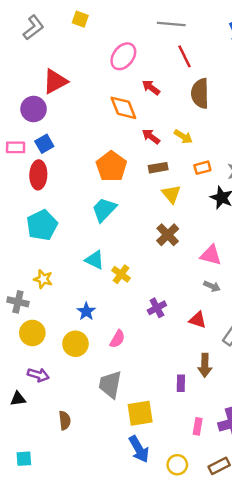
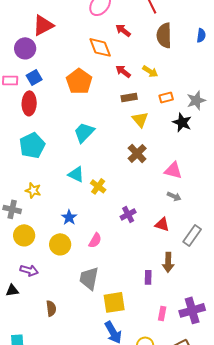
orange pentagon: (111, 166) -> (79, 81), moved

